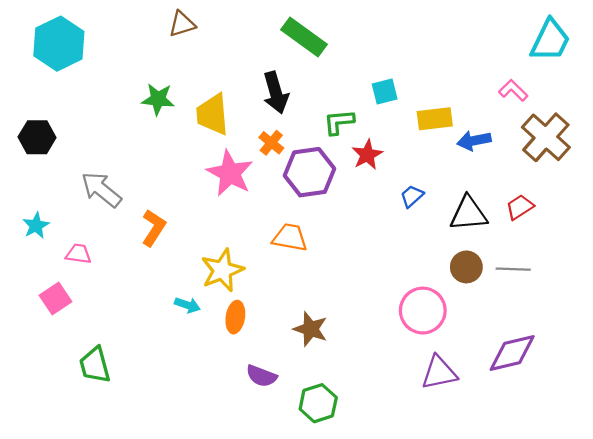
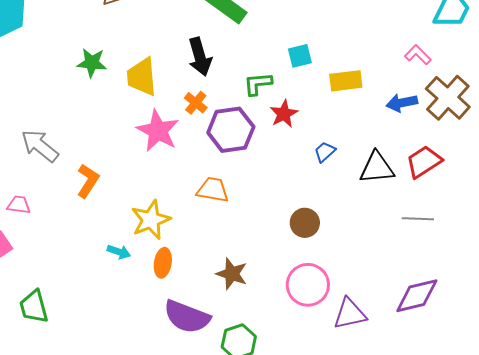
blue arrow: (474, 141) -> (402, 103), moved
red trapezoid: (520, 207) -> (424, 162), size x1.4
brown circle: (466, 267) -> (305, 223), moved
pink circle: (423, 311) -> (308, 285), moved
purple semicircle: (262, 376) -> (187, 317), size x1.6

